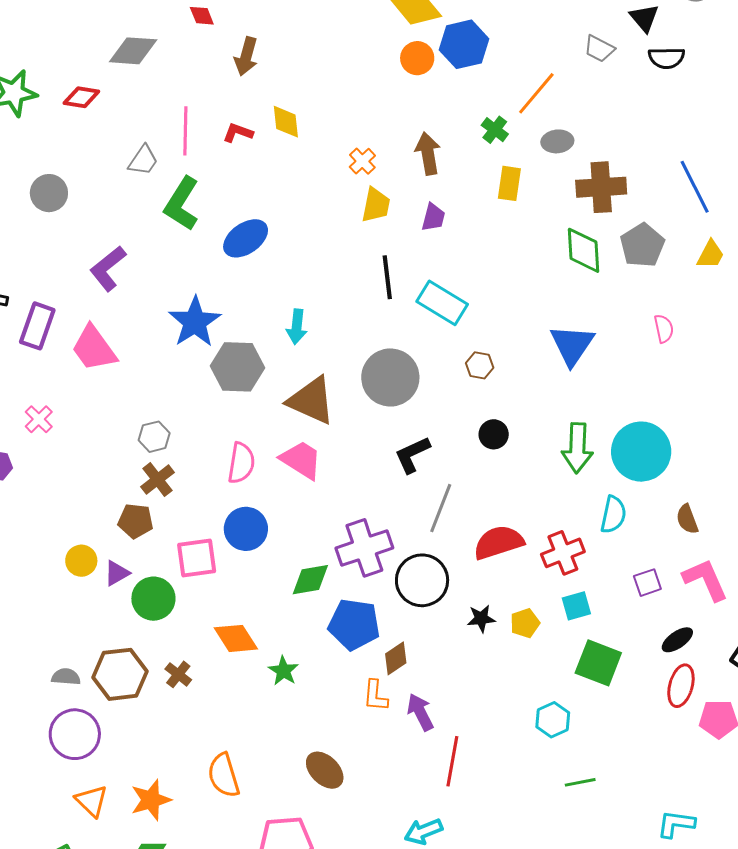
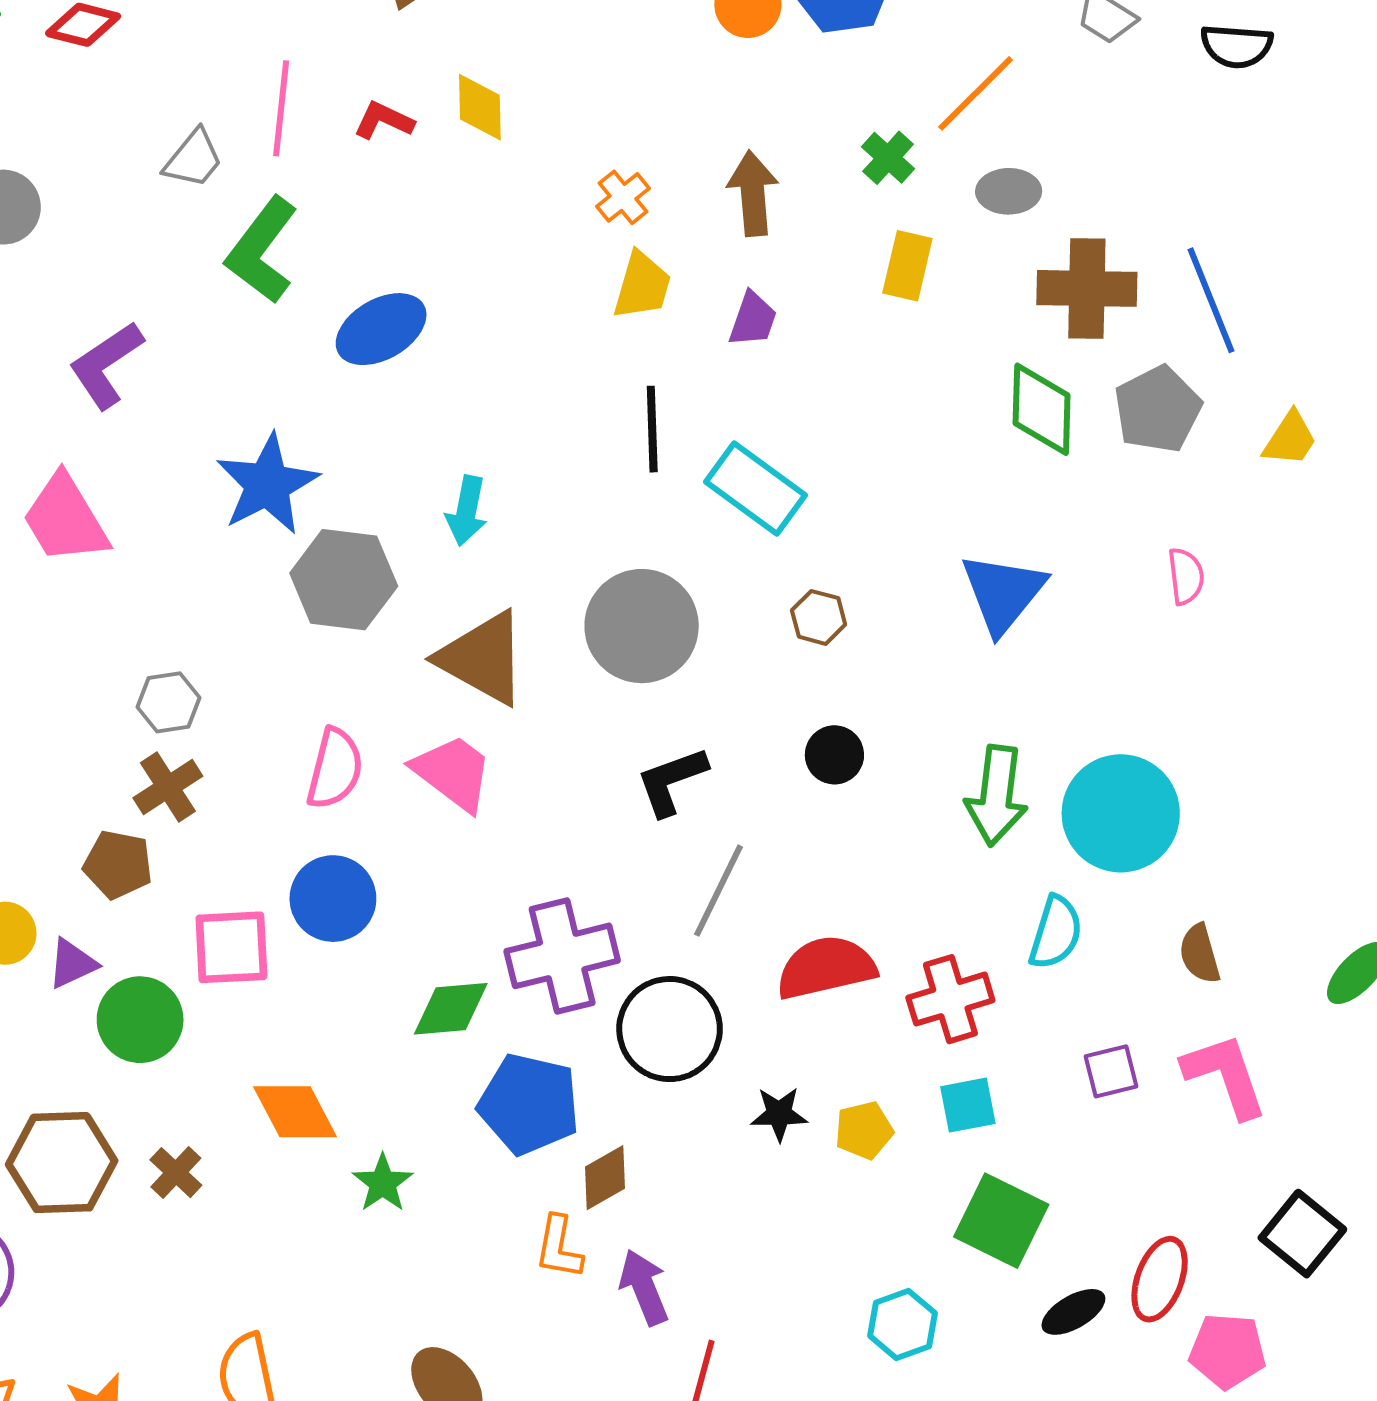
blue line: (695, 187) -> (1211, 300), moved
black ellipse: (677, 640) -> (1073, 1312), moved

